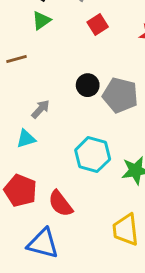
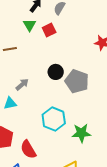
green triangle: (41, 20) -> (30, 25), turned -32
red square: (98, 24) -> (49, 30), moved

